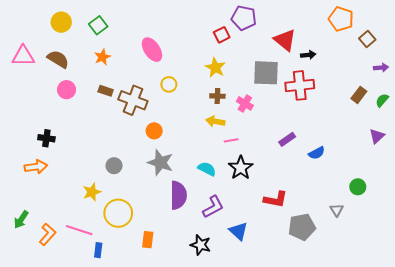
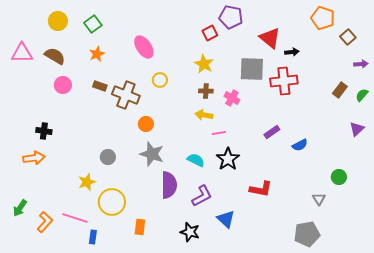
gray pentagon: (302, 227) -> (307, 234), moved

